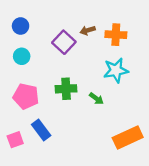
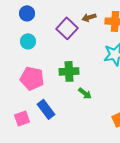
green arrow: (96, 99) -> (85, 93), moved

